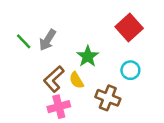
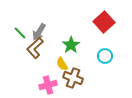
brown L-shape: (54, 79) -> (35, 48), moved
brown cross: (108, 98) -> (73, 78), moved

